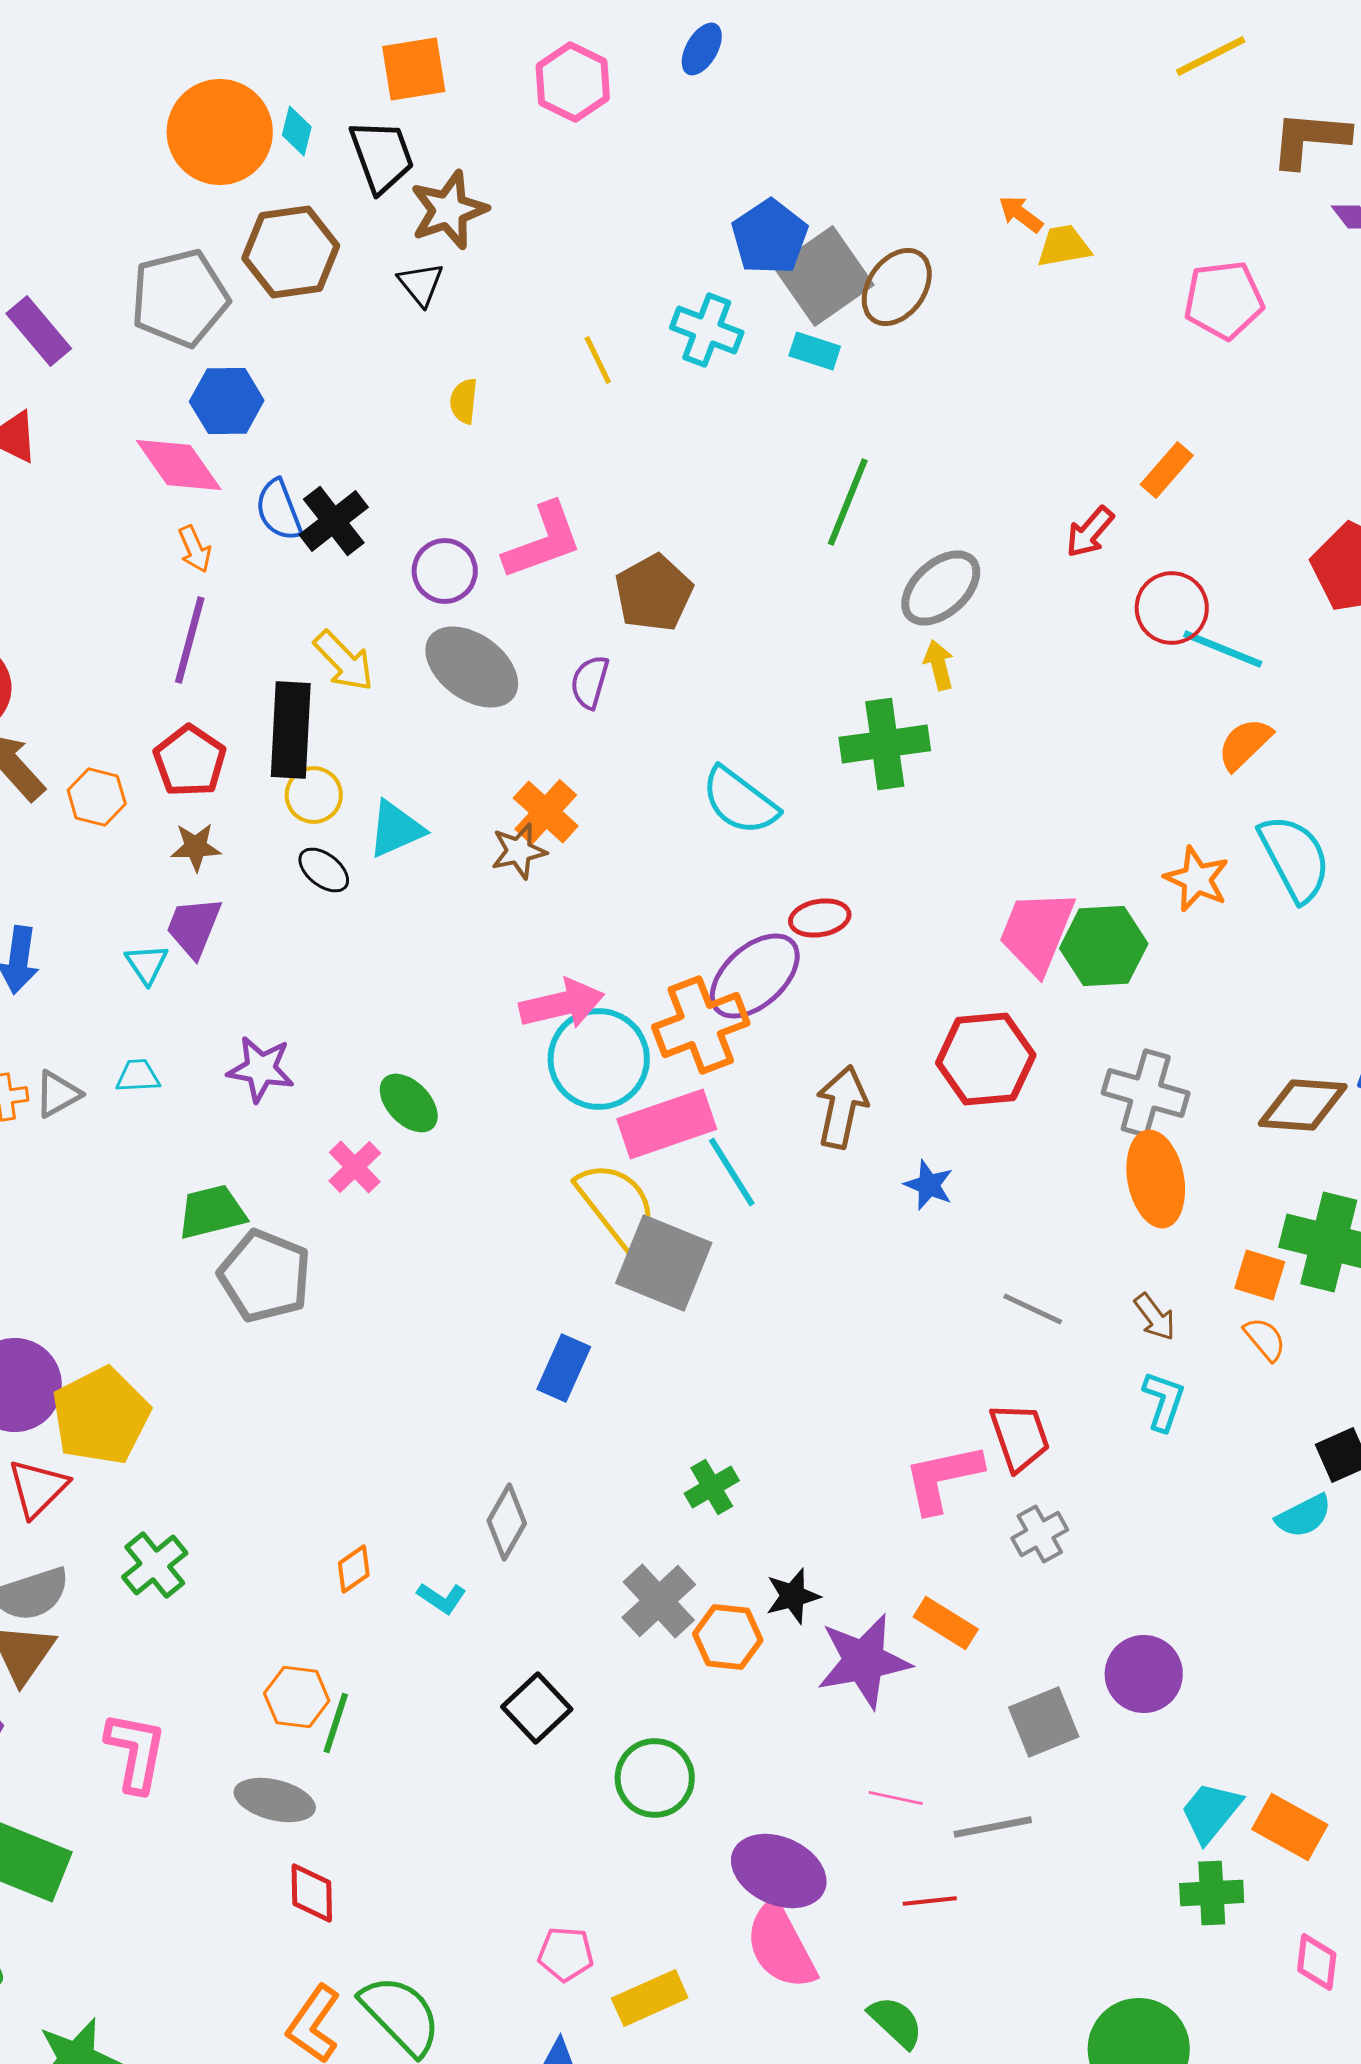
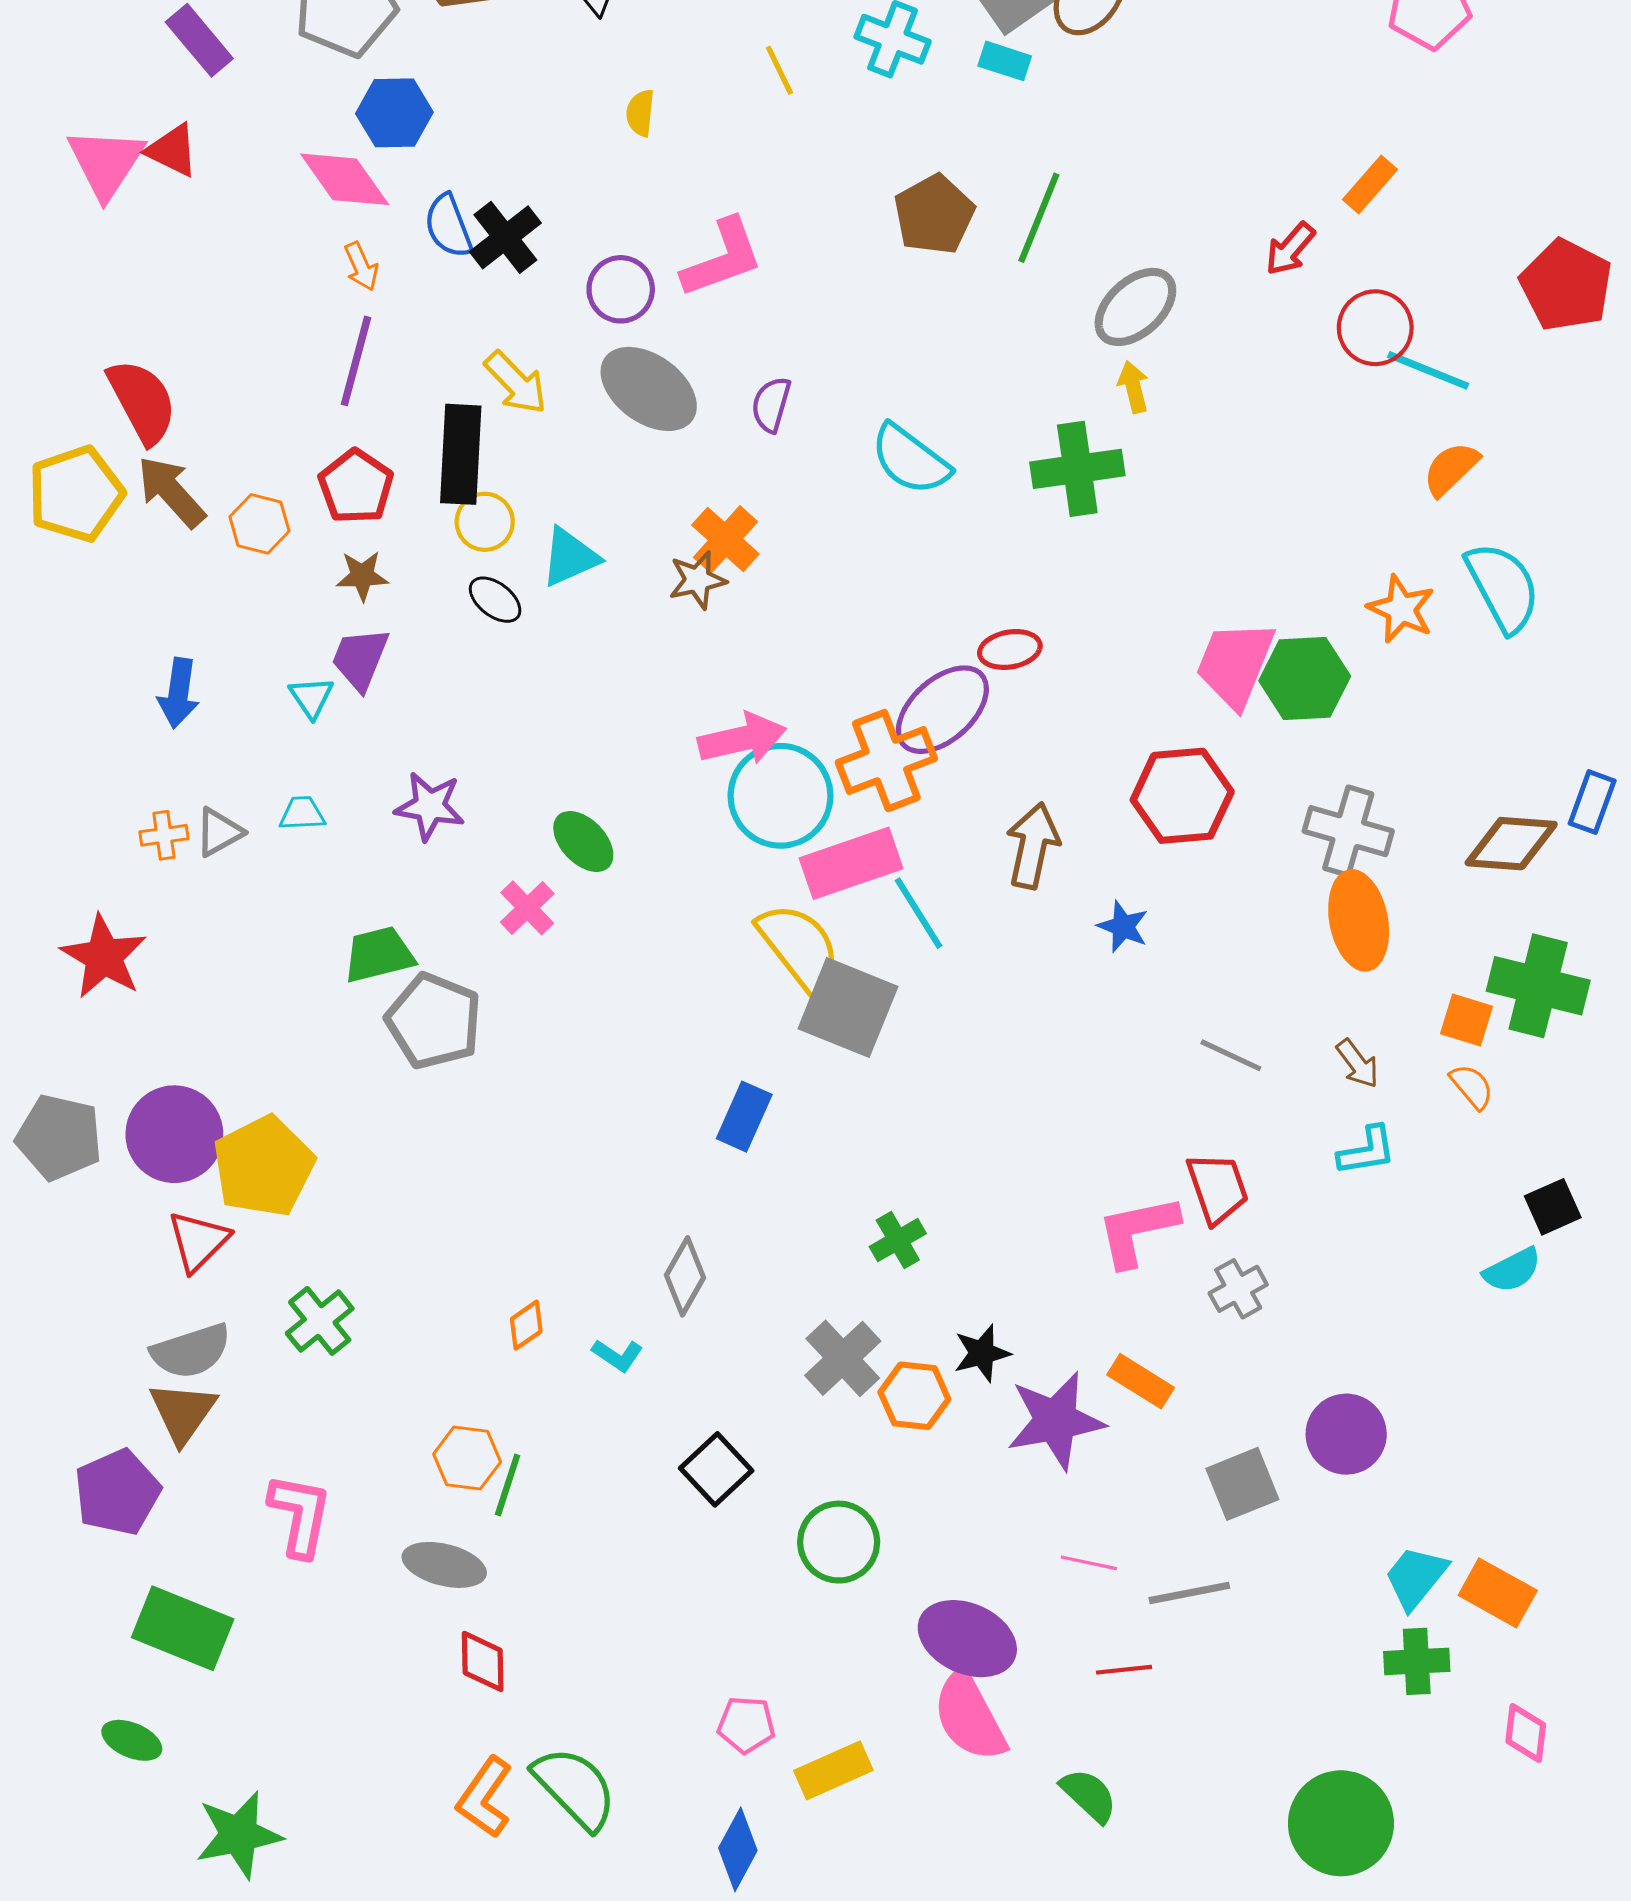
brown pentagon: (654, 593) -> (934, 215), moved
cyan semicircle: (740, 801) -> (910, 460), moved
cyan L-shape: (1164, 1401) -> (1367, 1151), turned 62

